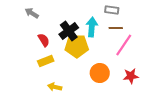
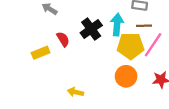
yellow pentagon: (77, 46) -> (131, 46), moved
yellow rectangle: (46, 61) -> (41, 53), moved

